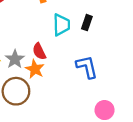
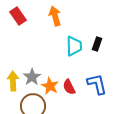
red semicircle: (39, 51) -> (69, 87), moved

